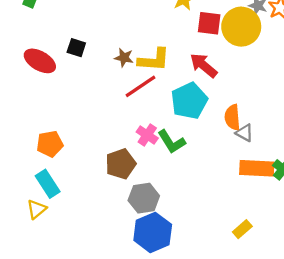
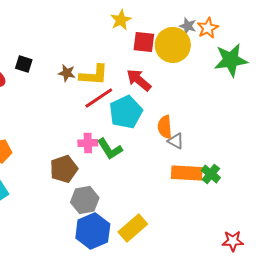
red line: (141, 86) -> (99, 98), moved
pink cross: (147, 135) -> (88, 143), turned -36
yellow rectangle: (242, 229) -> (133, 228), moved, size x1.6

